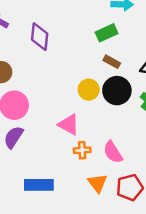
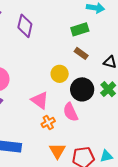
black circle: (117, 91) -> (82, 89), moved
orange cross: (82, 150) -> (48, 123), turned -32
pink semicircle: (113, 152) -> (71, 112), moved

